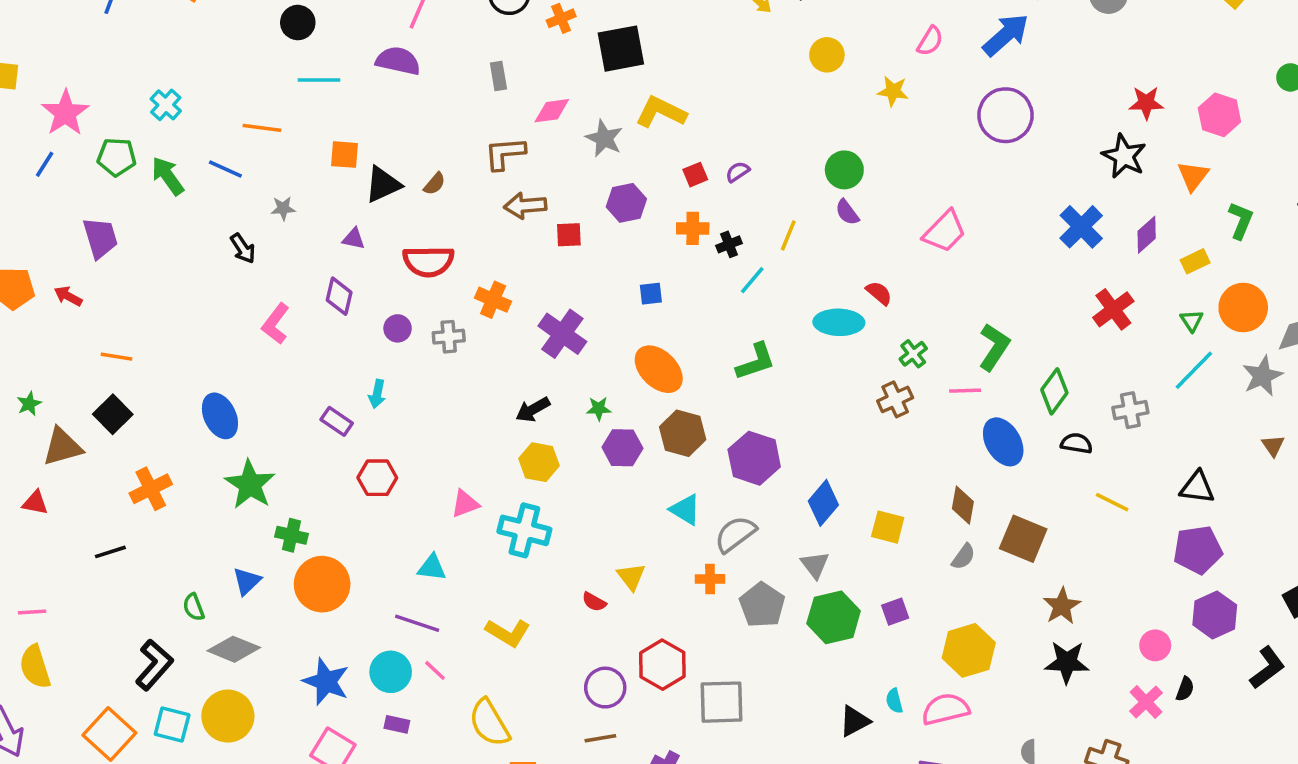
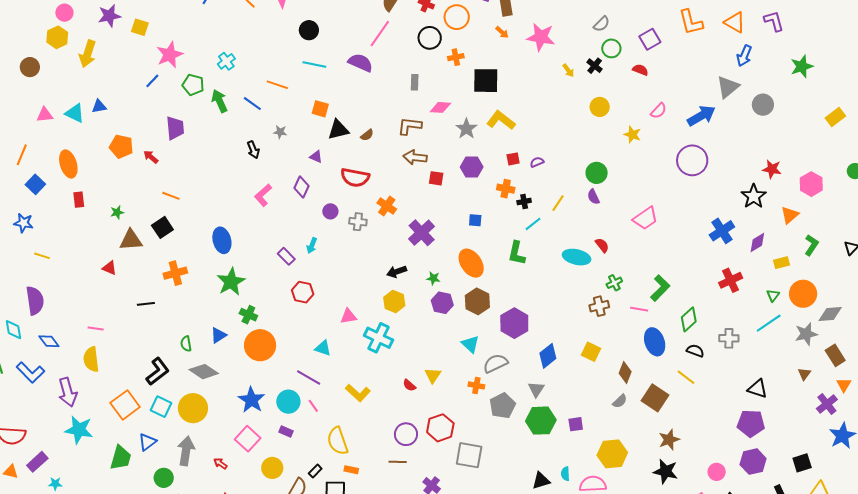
green L-shape: (756, 362) -> (517, 253), moved, turned 110
yellow line: (1112, 502) -> (686, 377), moved
yellow square: (888, 527) -> (591, 352), moved

